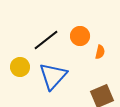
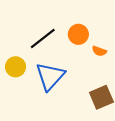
orange semicircle: (100, 52) -> (99, 51), turned 96

